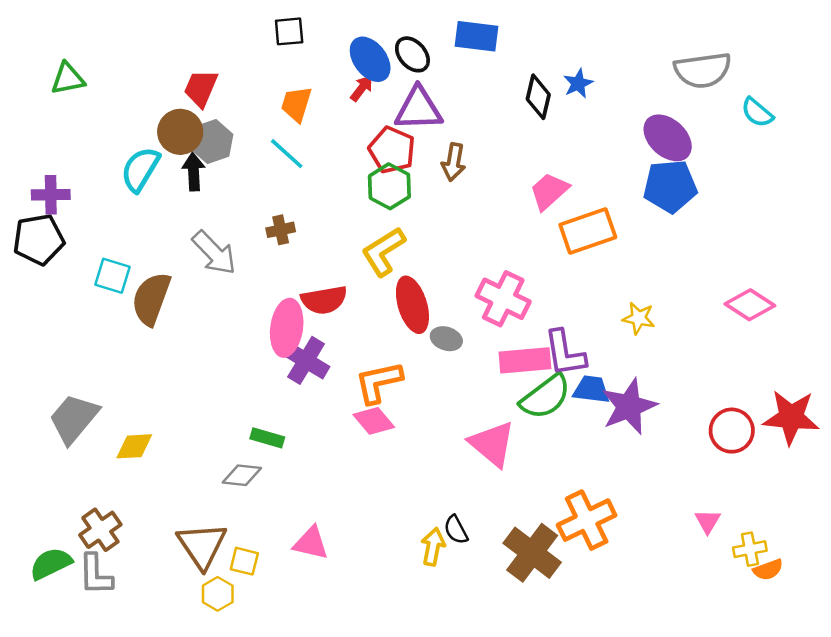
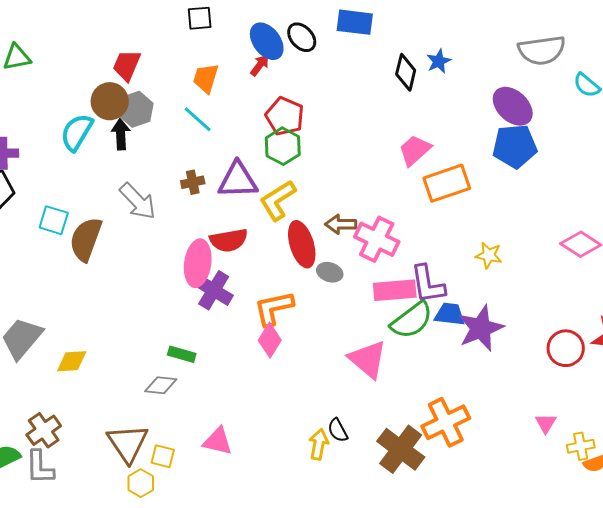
purple triangle: (418, 109) -> (238, 180), moved
brown arrow: (454, 162) -> (341, 224), moved, turned 80
pink diamond: (374, 421) -> (270, 340), turned 72

